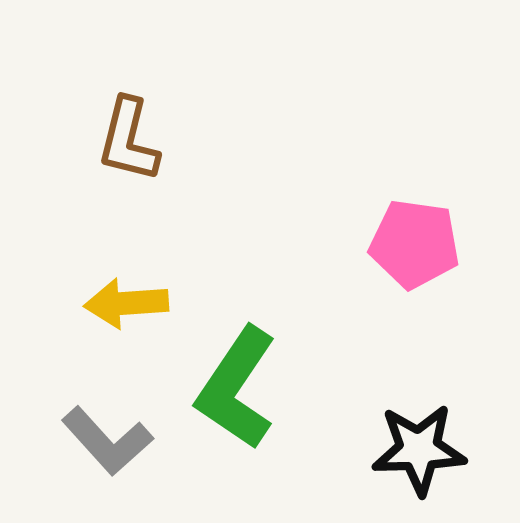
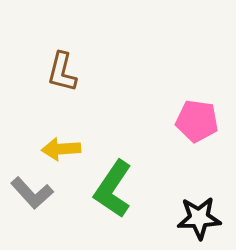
gray L-shape: (107, 441) -> (32, 193), moved

